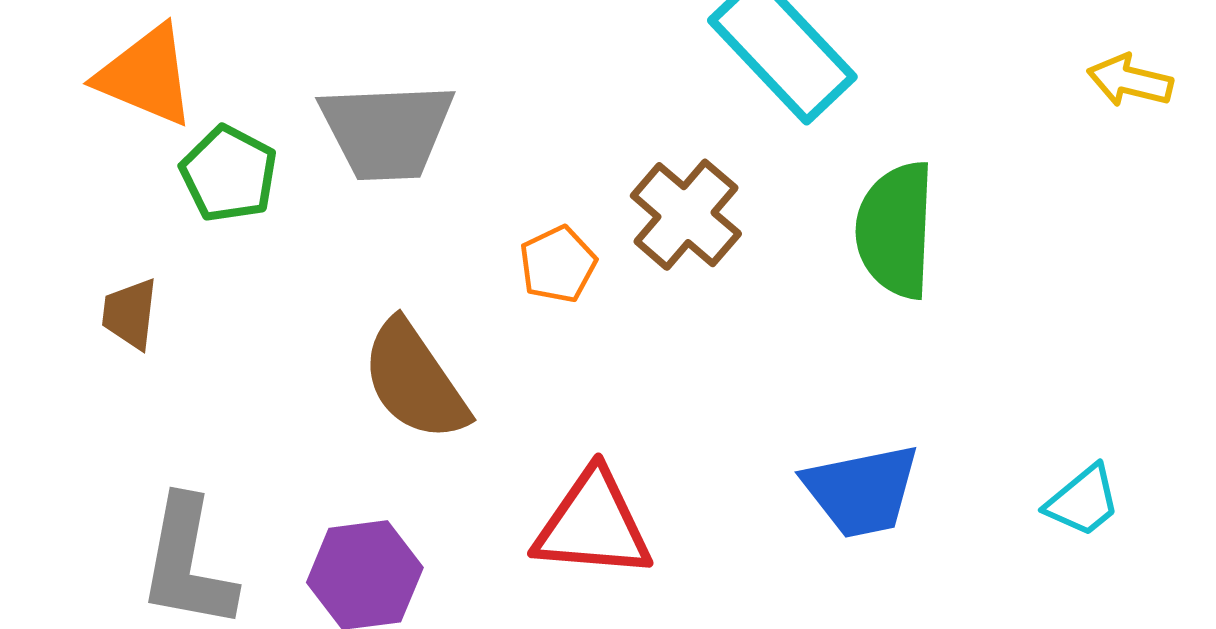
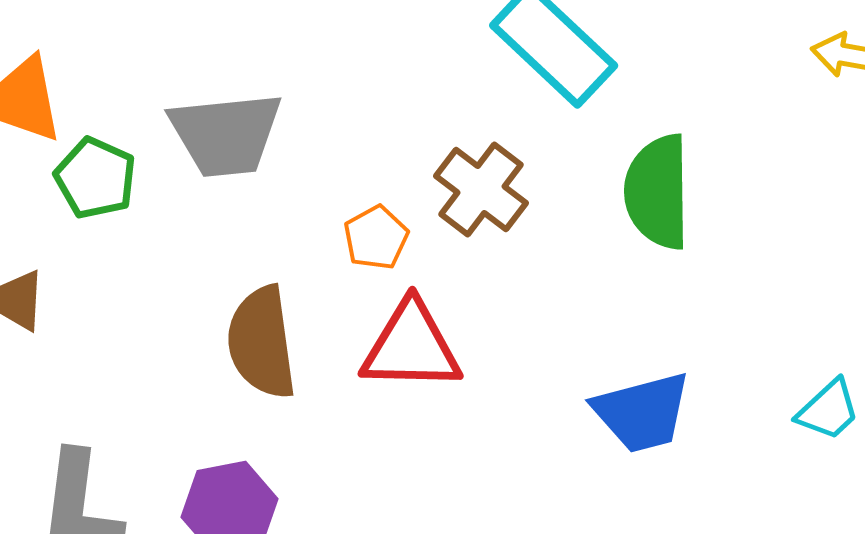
brown semicircle: (415, 381) -> (262, 342), turned 30
red triangle: (593, 525) -> (411, 347), moved

